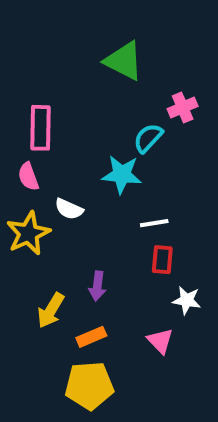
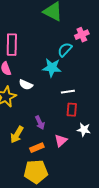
purple arrow: (97, 286) -> (40, 123), turned -32
pink triangle: (160, 341) -> (61, 141), moved, turned 32

